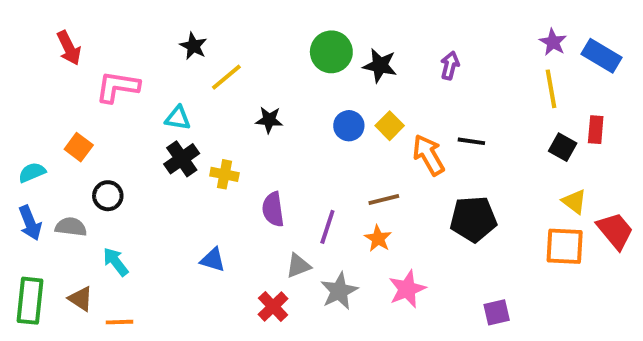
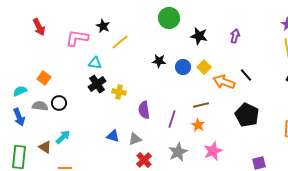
green circle: (331, 52) -> (169, 18), moved
pink L-shape: (118, 87) -> (77, 38), moved
black star: (269, 120) -> (159, 61), moved
black line: (471, 141) -> (246, 75), turned 40
orange arrow: (429, 155) -> (224, 82), turned -40
black pentagon: (473, 219) -> (247, 115), turned 30
gray semicircle: (71, 227) -> (40, 106), moved
cyan arrow: (116, 262) -> (63, 137), turned 84
gray triangle: (298, 266) -> (135, 139), moved
brown triangle: (81, 299) -> (45, 147), moved

